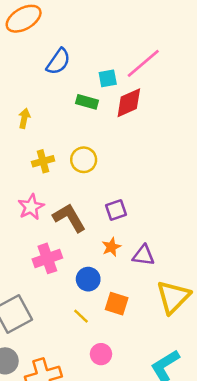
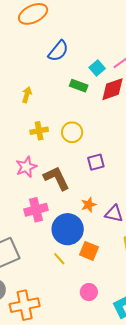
cyan square: (108, 78) -> (97, 68), turned -35
purple square: (116, 210) -> (96, 162), moved
blue circle: (88, 279) -> (68, 229), size x1.6
pink circle: (101, 354) -> (89, 292), moved

